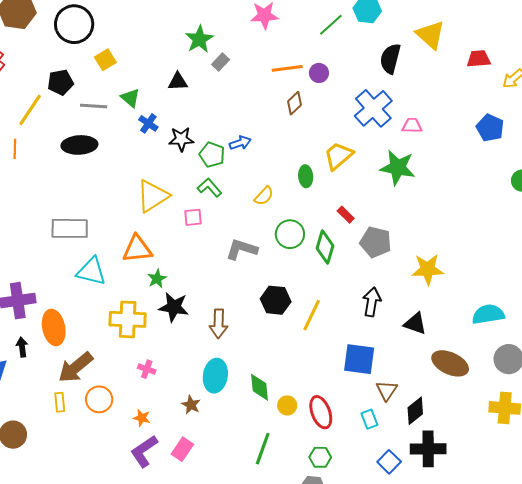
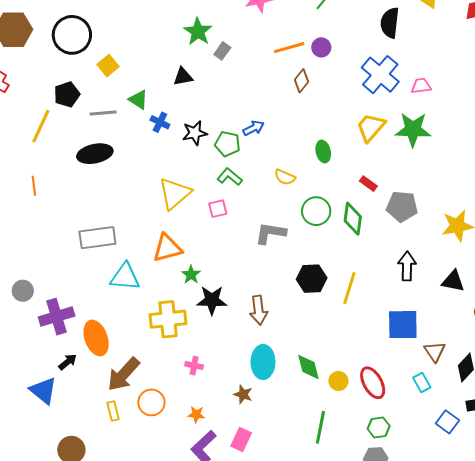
orange line: (15, 149) -> (34, 186), moved
yellow trapezoid: (338, 156) -> (371, 127), moved
yellow semicircle: (264, 196) -> (285, 177), turned 80
black arrow: (22, 347) -> (68, 362), turned 66

